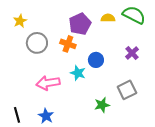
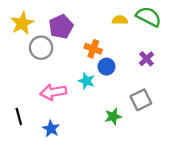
yellow star: (20, 21) -> (22, 23), size x1.5
purple pentagon: (80, 24) -> (61, 27), moved
orange cross: (68, 44) -> (93, 49), moved
black line: (17, 115) -> (19, 116), moved

